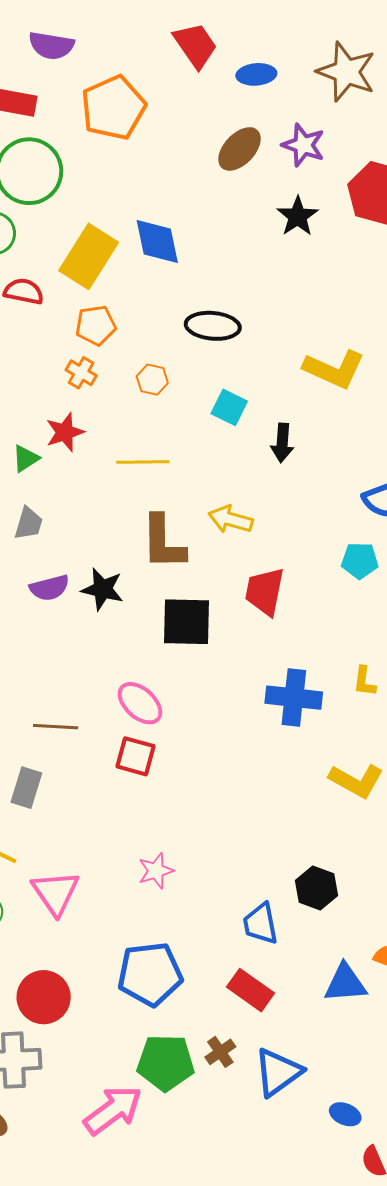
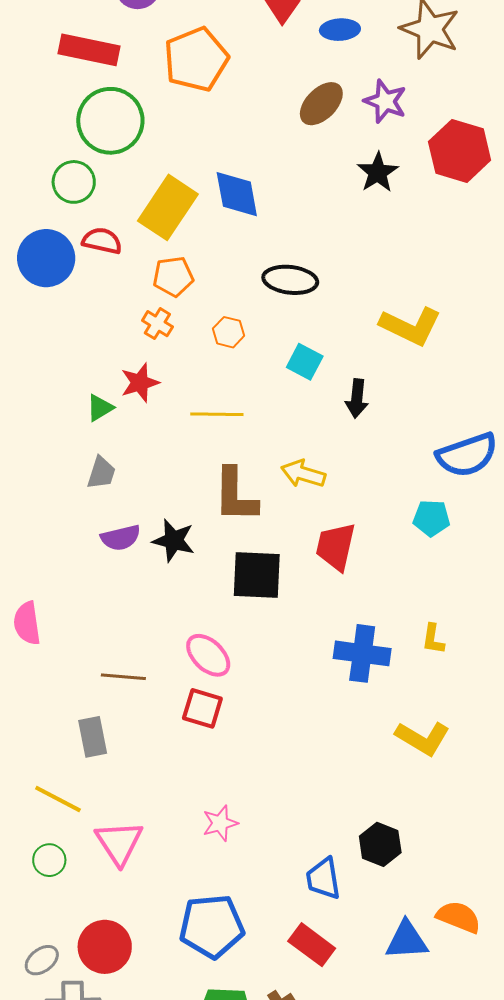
gray rectangle: (26, 788) -> (93, 737), turned -30

